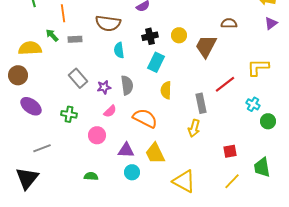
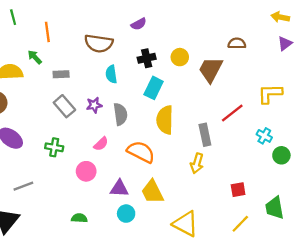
gray rectangle: (75, 39) -> (61, 74), moved
purple star: (104, 87) -> (94, 105), moved
yellow semicircle: (166, 90) -> (165, 120), size x1.4

